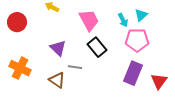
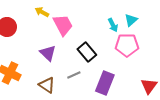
pink trapezoid: (89, 20) -> (63, 25), moved
gray line: (75, 67) -> (74, 75), moved, turned -32
purple rectangle: (133, 73) -> (105, 83), moved

